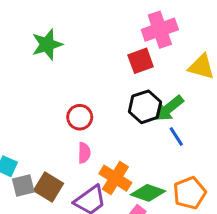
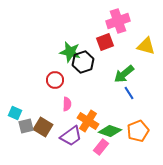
green star: (47, 44) -> (70, 52), moved, turned 30
black hexagon: (145, 107) -> (83, 62), moved
red circle: (80, 117) -> (55, 80), moved

